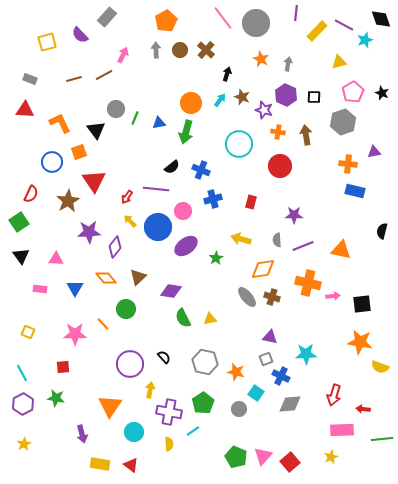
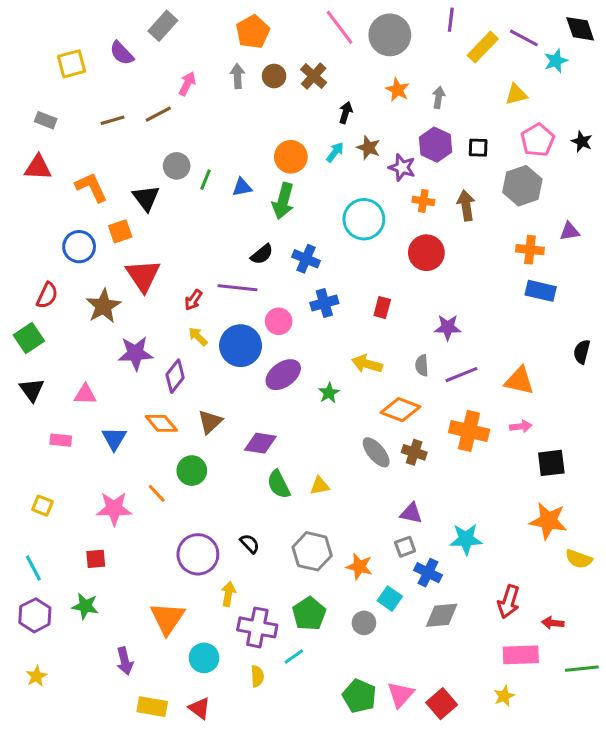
orange diamond: (263, 269) -> (400, 410), turned 30
pink arrow: (333, 296) -> (521, 426), moved

